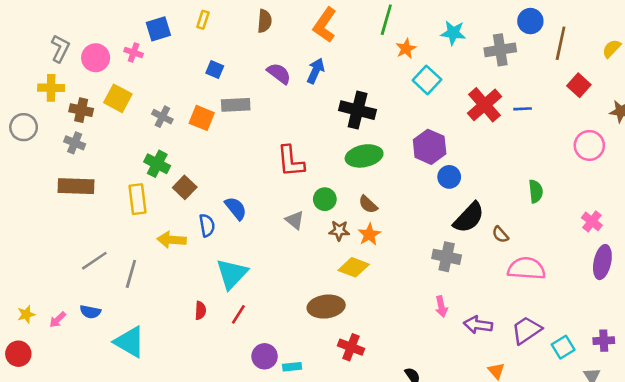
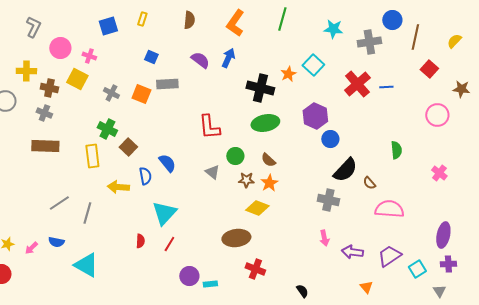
gray L-shape: (60, 49) -> (33, 27), moved
orange star: (406, 49) -> (288, 74), moved
pink cross: (134, 52) -> (89, 56), moved
purple ellipse: (602, 262) -> (443, 235), moved

